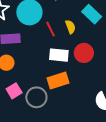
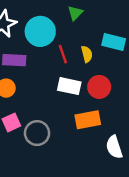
cyan rectangle: (92, 14) -> (114, 42), turned -36
orange rectangle: (58, 81) -> (88, 120), moved

